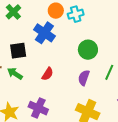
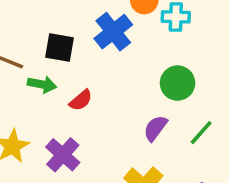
green arrow: (15, 74) -> (42, 84), turned 140
red semicircle: (48, 74) -> (81, 100), moved

